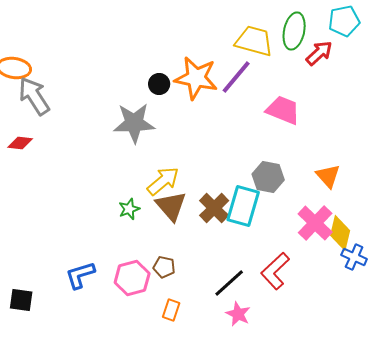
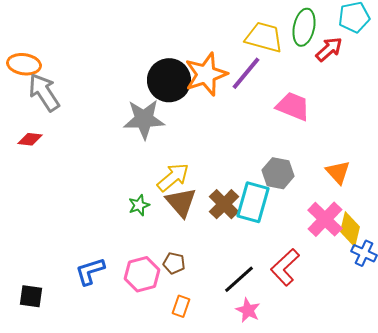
orange star: (196, 78) -> (206, 74), turned -30
black circle: (159, 84) -> (169, 80), size x2.0

